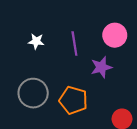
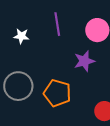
purple line: (74, 43) -> (57, 24), moved

